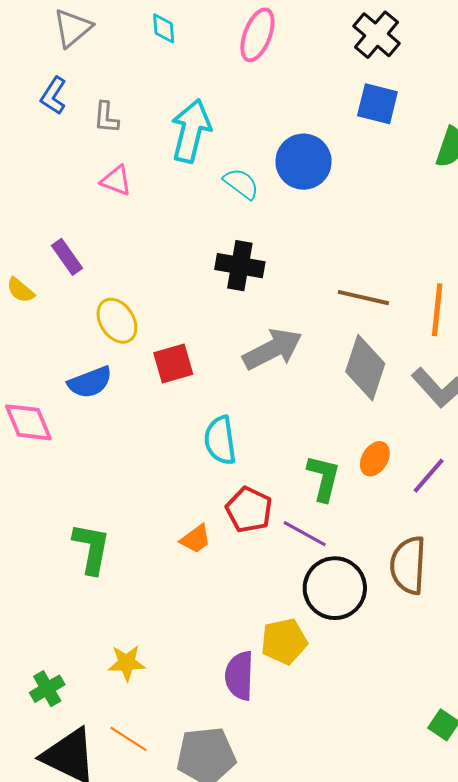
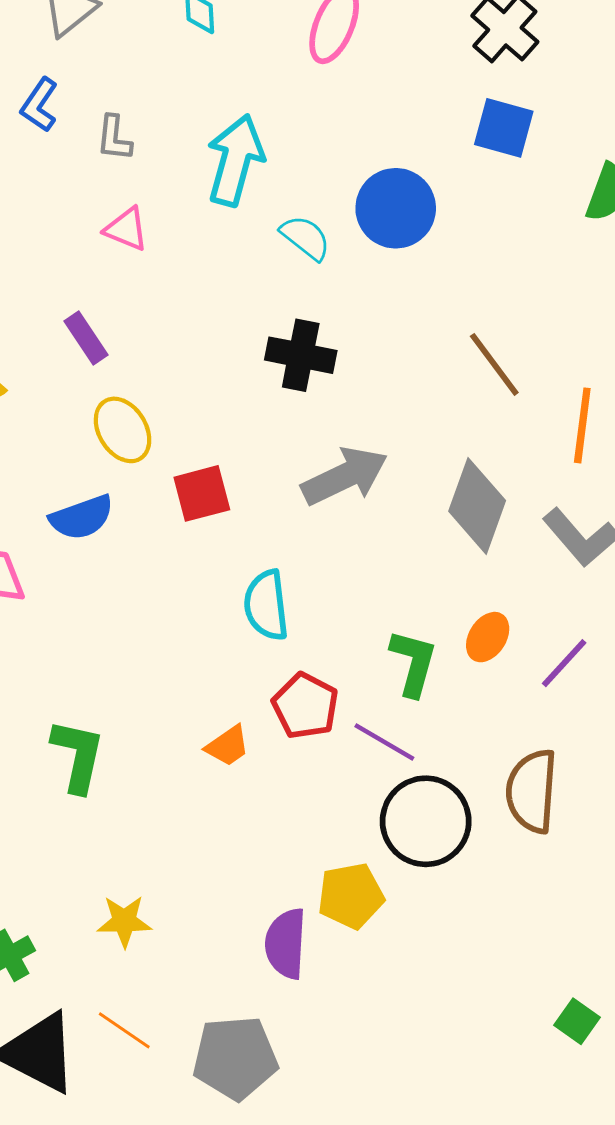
purple rectangle: (67, 257) -> (86, 338), moved
brown line: (363, 298) -> (494, 364), moved, turned 39

